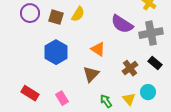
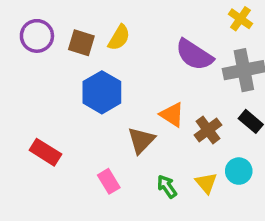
orange triangle: (98, 49) -> (172, 115), moved
blue hexagon: (56, 52) -> (102, 92), moved
red rectangle: (30, 93) -> (45, 152), moved
pink rectangle: (62, 98) -> (109, 181), moved

